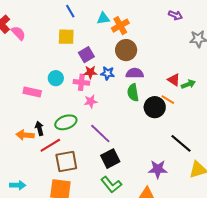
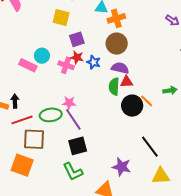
red triangle: (174, 80) -> (127, 82), moved, turned -48
pink rectangle: (32, 92) -> (28, 65), moved
pink star: (91, 101) -> (69, 103), moved
green ellipse: (66, 122) -> (51, 115), moved

